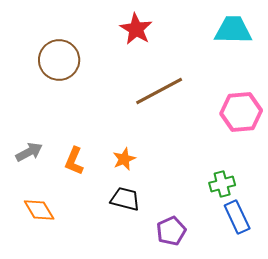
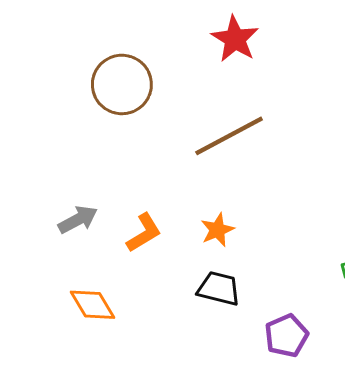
brown line: (159, 91) -> (229, 136), moved
orange L-shape: (74, 161) -> (144, 233), turned -144

